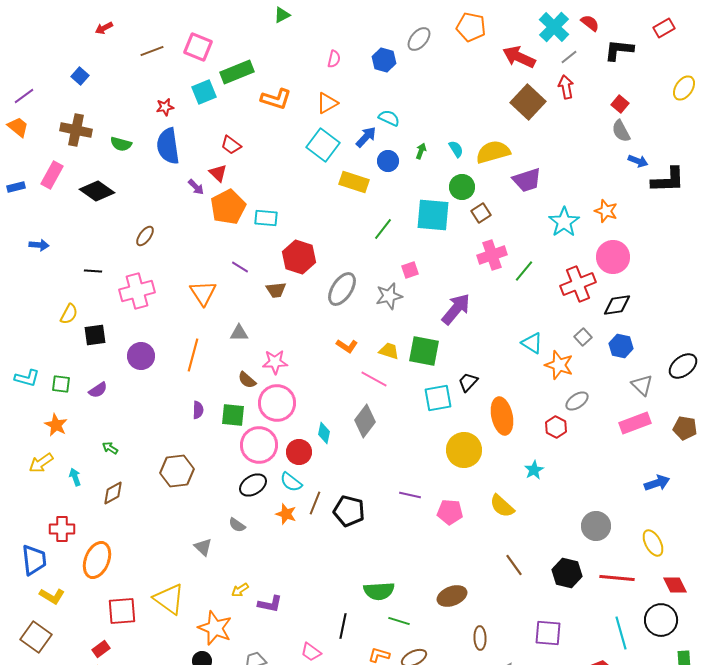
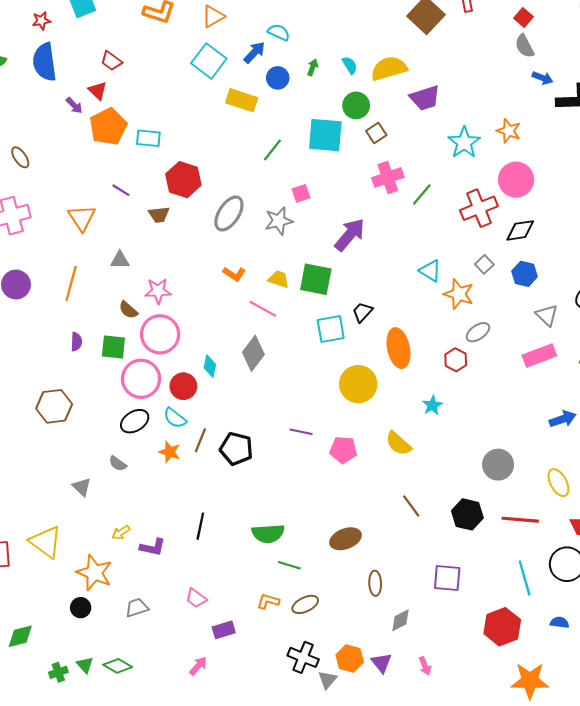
brown ellipse: (145, 236) -> (20, 157), turned -70
black line: (343, 626) -> (200, 526), moved

